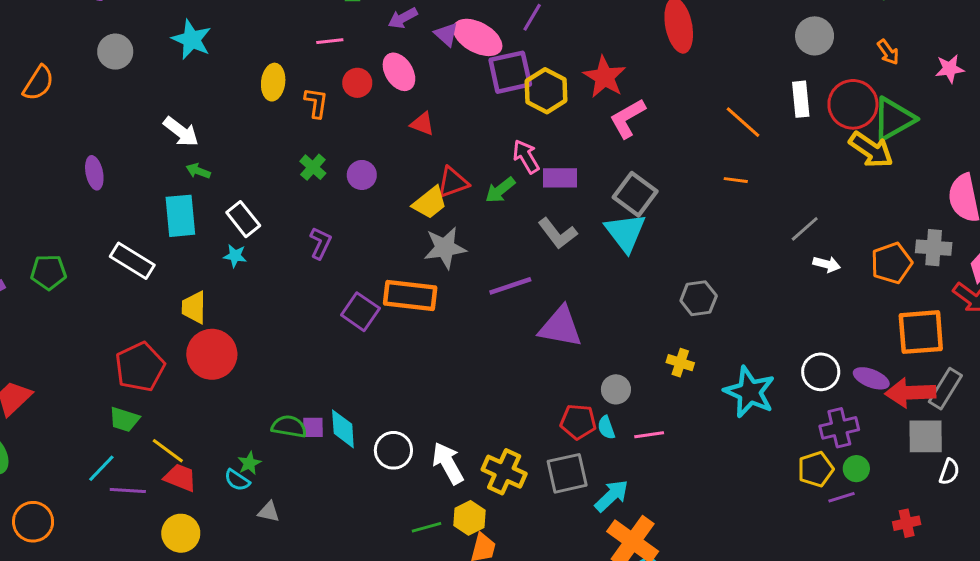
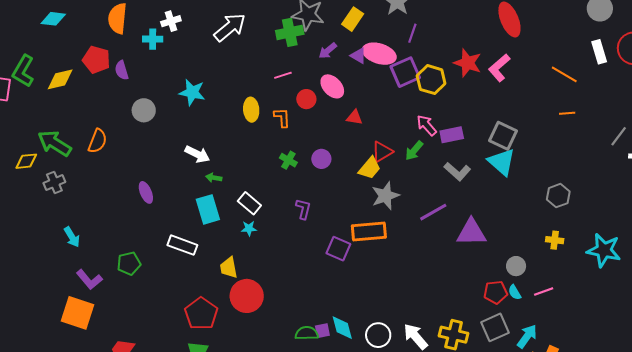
pink L-shape: (628, 118) -> (499, 68), moved

